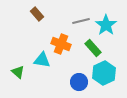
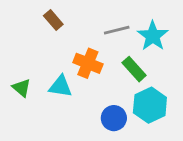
green triangle: (18, 72) -> (22, 88), moved

